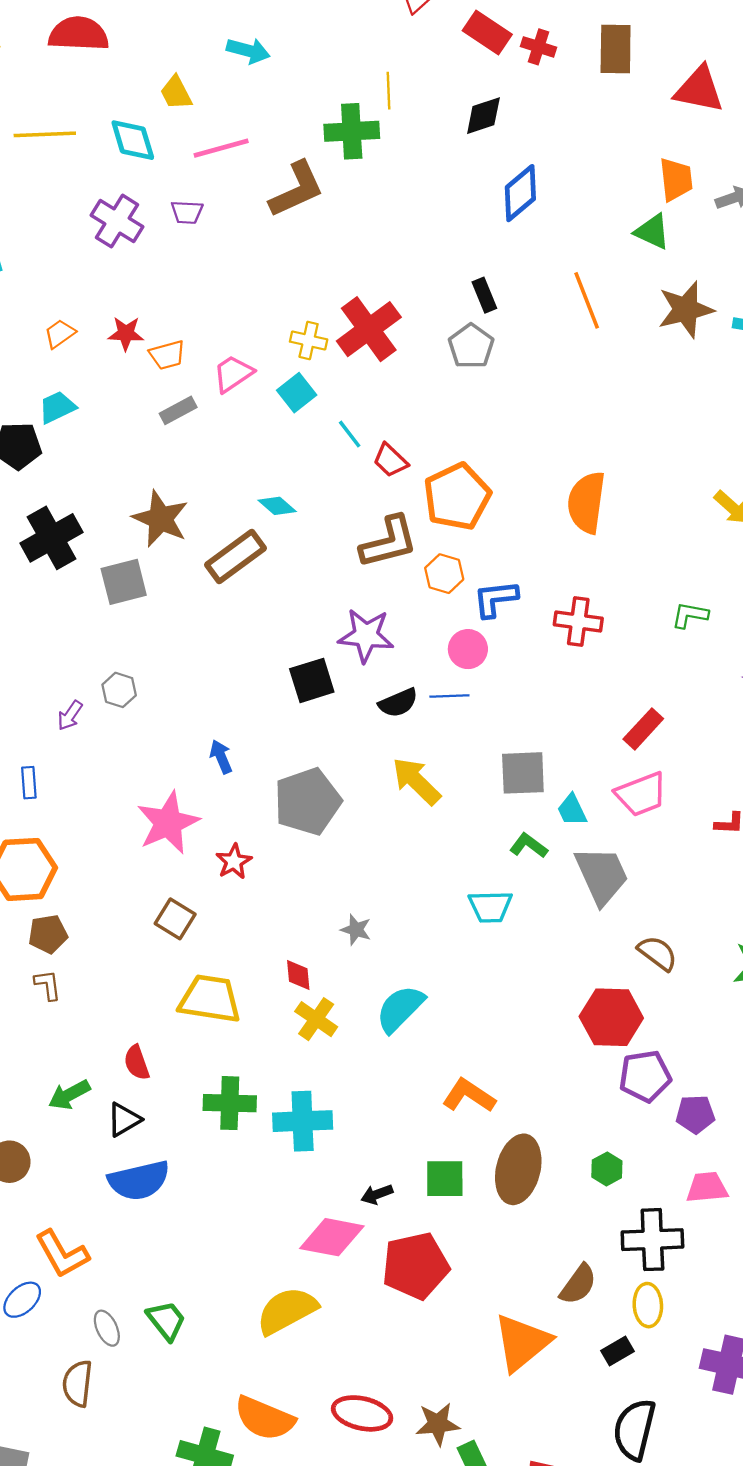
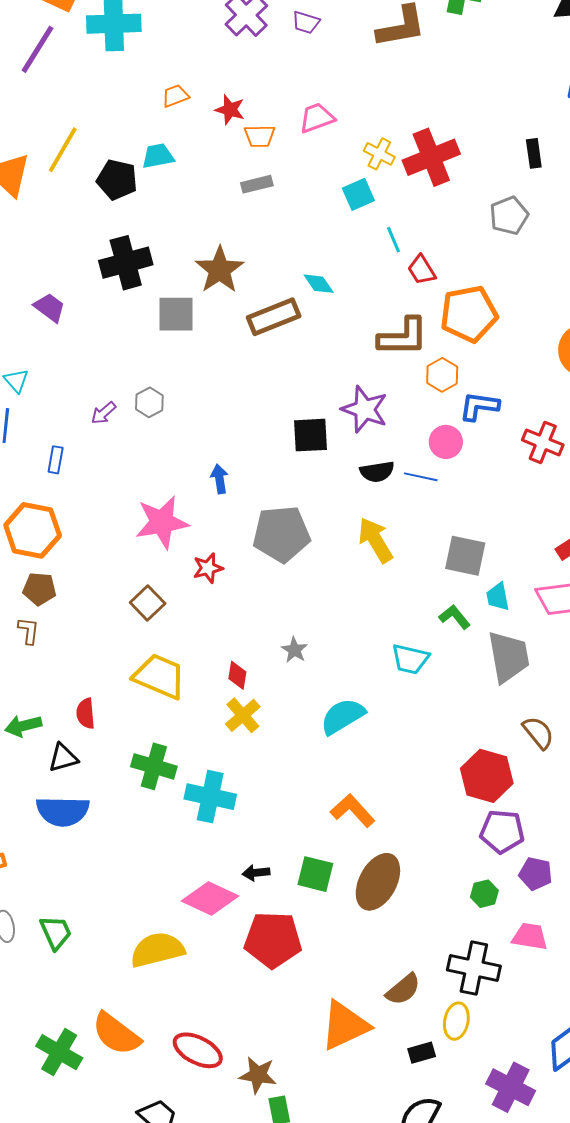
gray pentagon: (471, 346) -> (509, 216), moved
pink trapezoid: (233, 374) -> (317, 118), moved
cyan semicircle: (400, 1009) -> (343, 716), moved
green hexagon: (607, 1169) -> (484, 894), moved

